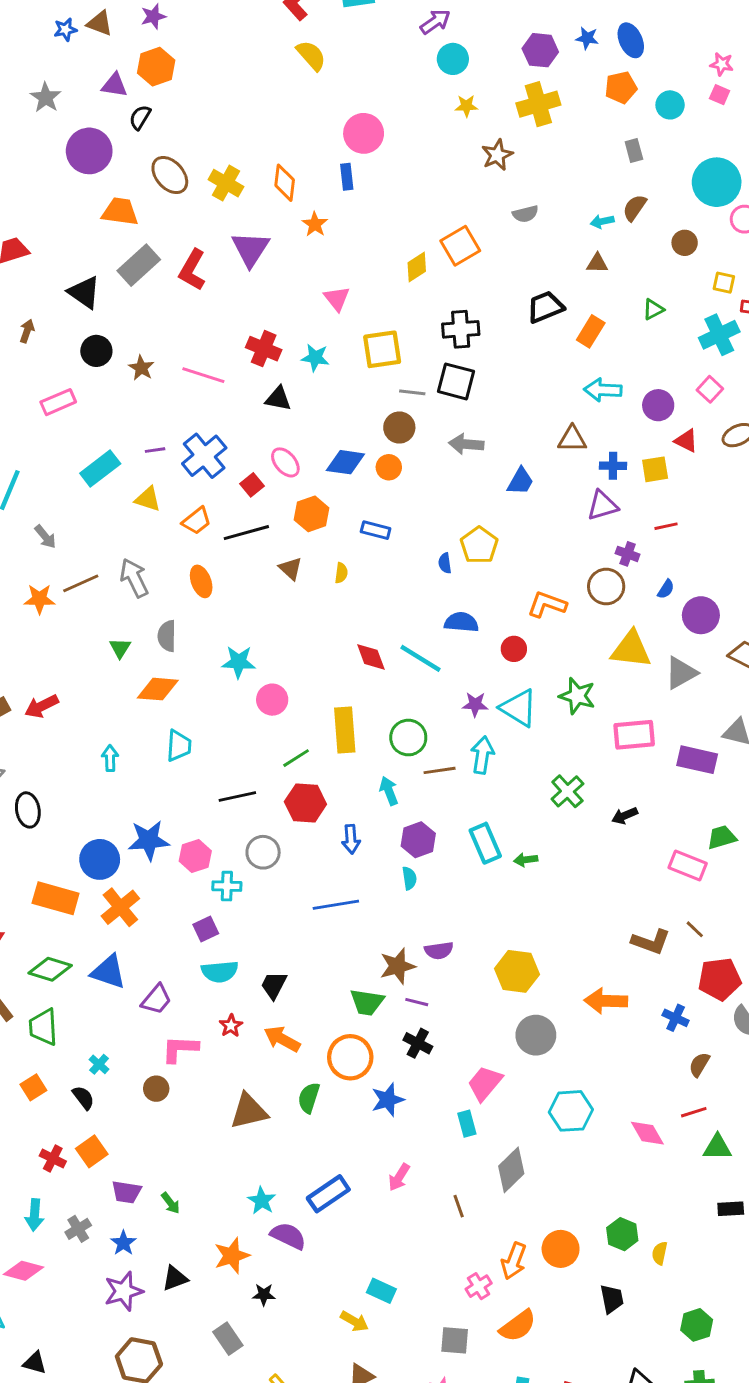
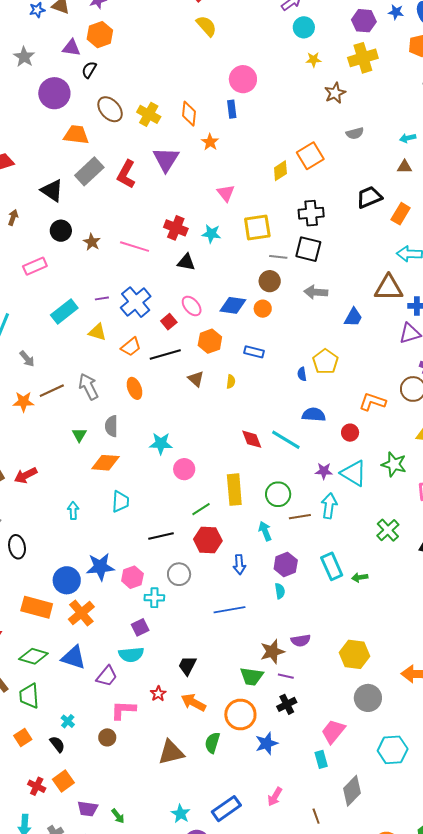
brown triangle: (572, 439) -> (389, 288), size x1.4
cyan semicircle: (220, 972) -> (131, 655), moved
black cross: (418, 1043) -> (287, 704), turned 36

